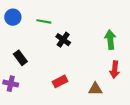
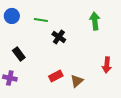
green arrow: (110, 40) -> (95, 21), moved
brown triangle: (95, 89) -> (77, 81), moved, turned -40

